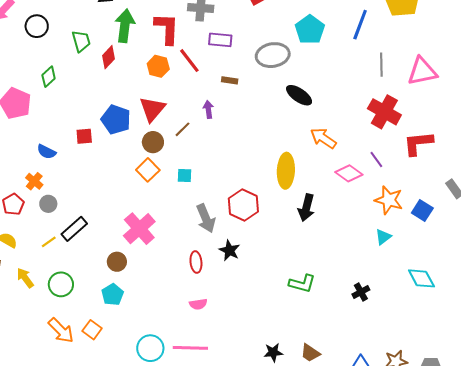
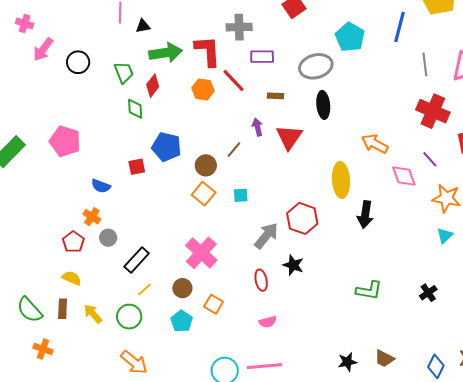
green arrow: (125, 26) -> (166, 53), turned 80
green diamond: (49, 77) -> (135, 109), moved, turned -45
black ellipse: (299, 95) -> (323, 105), moved, turned 56
red triangle: (152, 109) -> (289, 137), moved
pink diamond: (349, 173) -> (404, 176), turned 40
gray arrow: (206, 218) -> (266, 236), turned -112
yellow line: (49, 242) -> (144, 289), moved
orange square: (92, 330) -> (214, 304), moved

